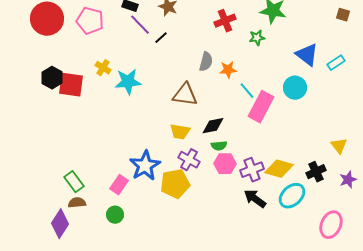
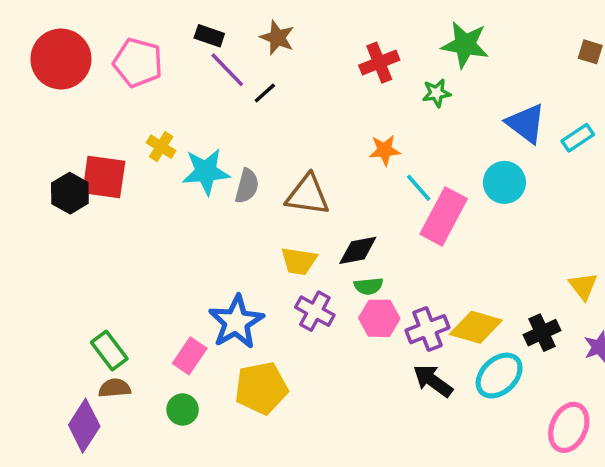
gray semicircle: (206, 62) -> (247, 186), moved
black hexagon: (52, 78) -> (70, 193), moved
yellow pentagon: (175, 184) -> (261, 388), moved

